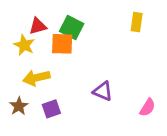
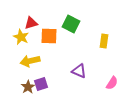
yellow rectangle: (137, 22) -> (104, 41), moved
green square: (72, 28) -> (71, 24), moved
brown star: (19, 106) -> (28, 87), moved

